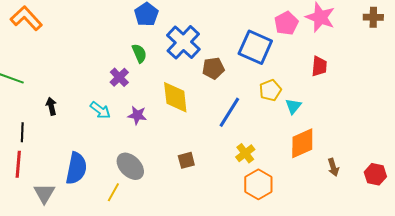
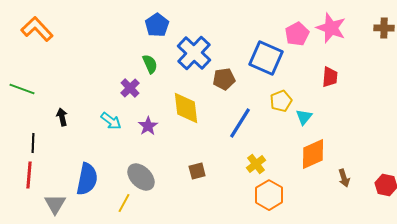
purple star: (137, 115) -> (148, 126), turned 30

